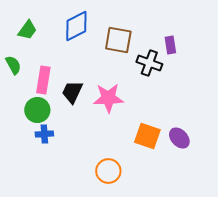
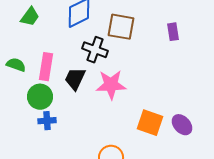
black cross: (149, 63) -> (95, 50), moved
green semicircle: (13, 65) -> (16, 65), moved, turned -42

